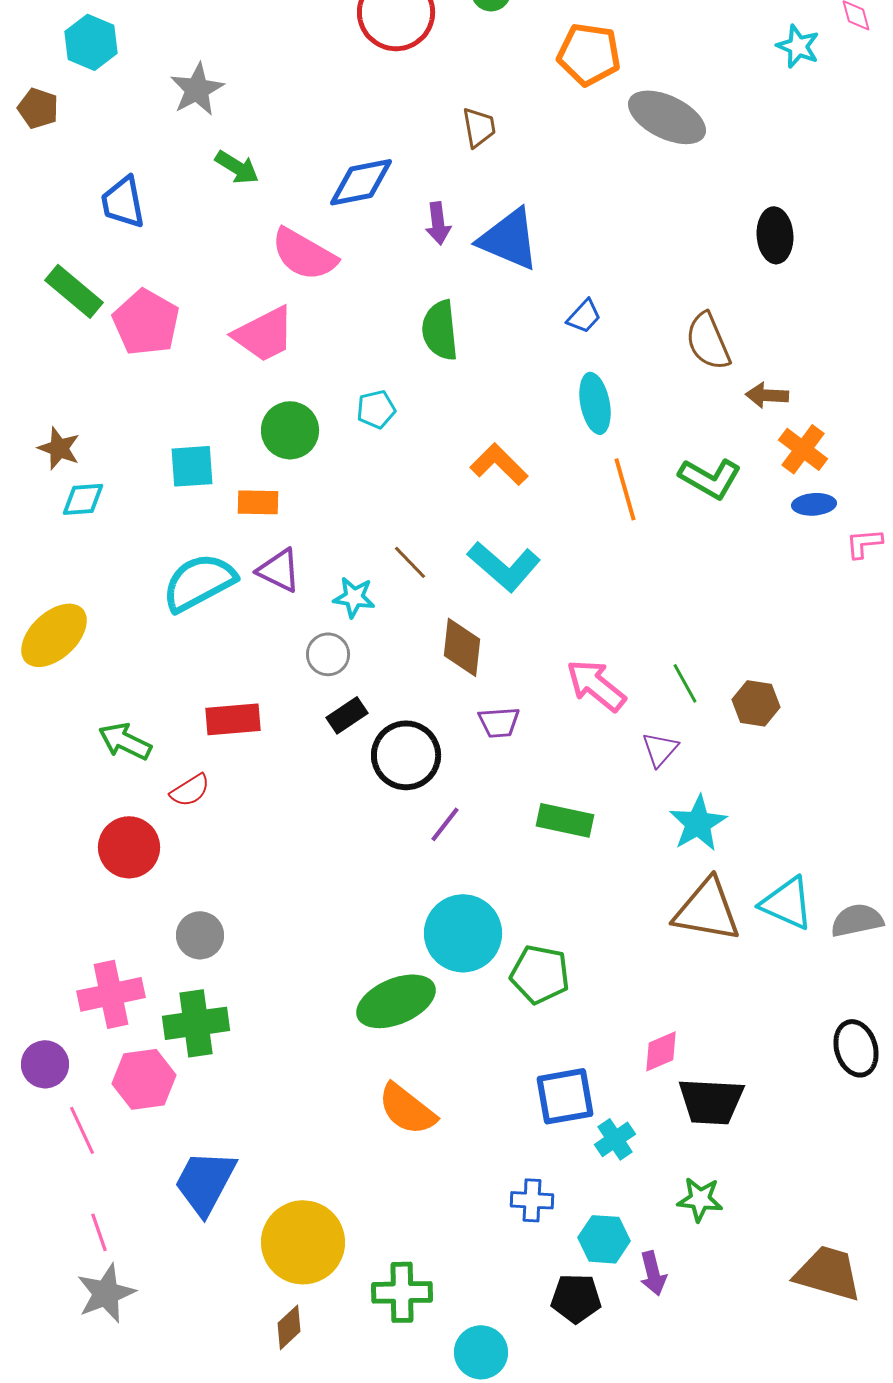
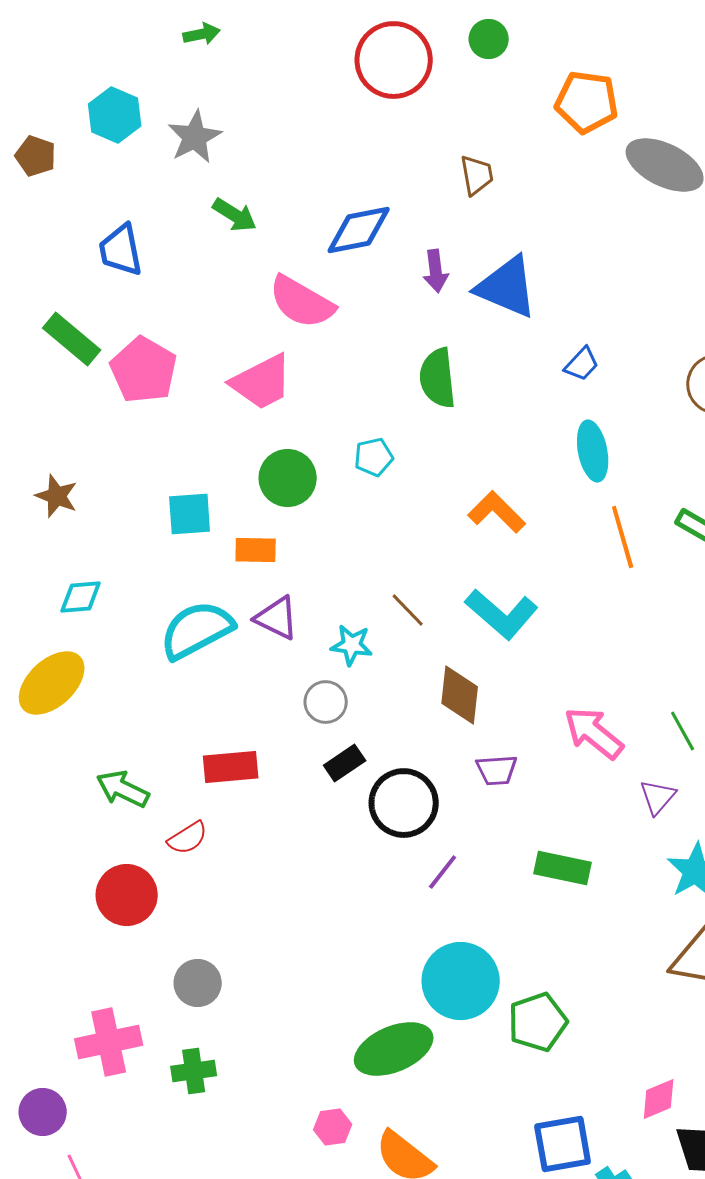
cyan hexagon: (91, 42) -> (115, 115), moved
cyan diamond: (83, 499) -> (81, 597), moved
green pentagon: (540, 974) -> (538, 1022), turned -30
green cross: (196, 1023) -> (194, 1071), size x0.7
pink hexagon: (144, 1079) -> (333, 1127), moved, size x0.6

